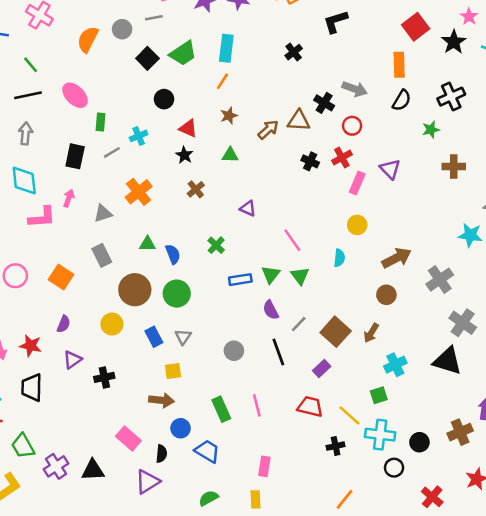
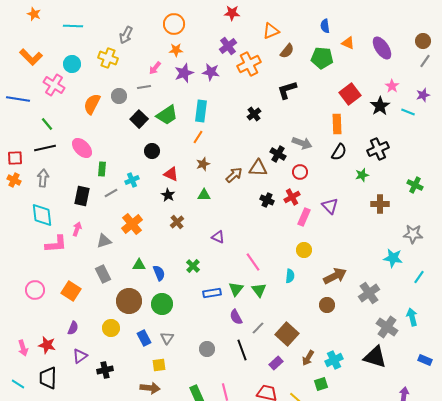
brown arrow: (371, 333) -> (308, 358), moved

